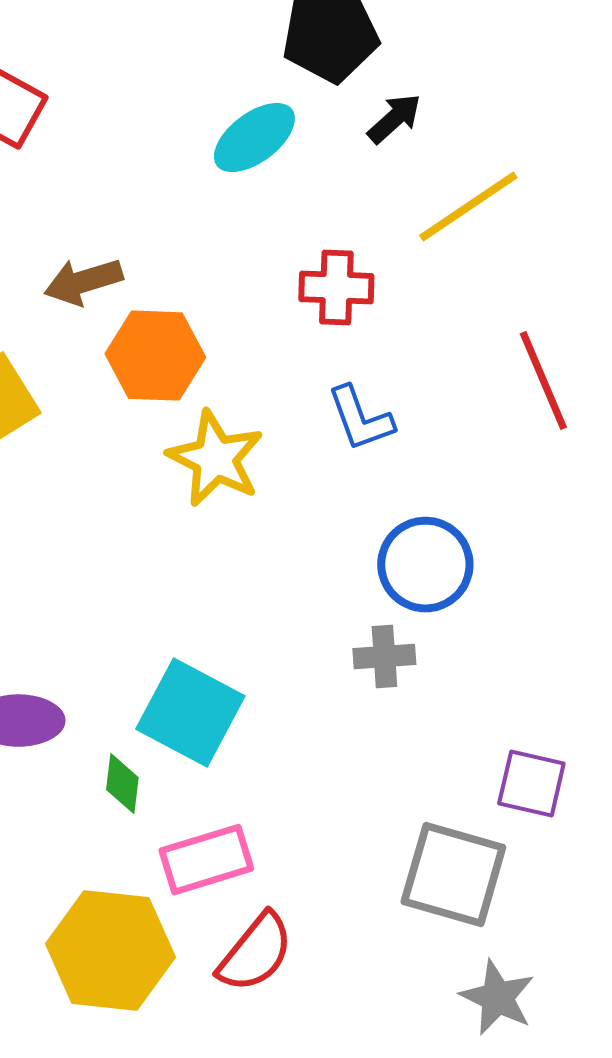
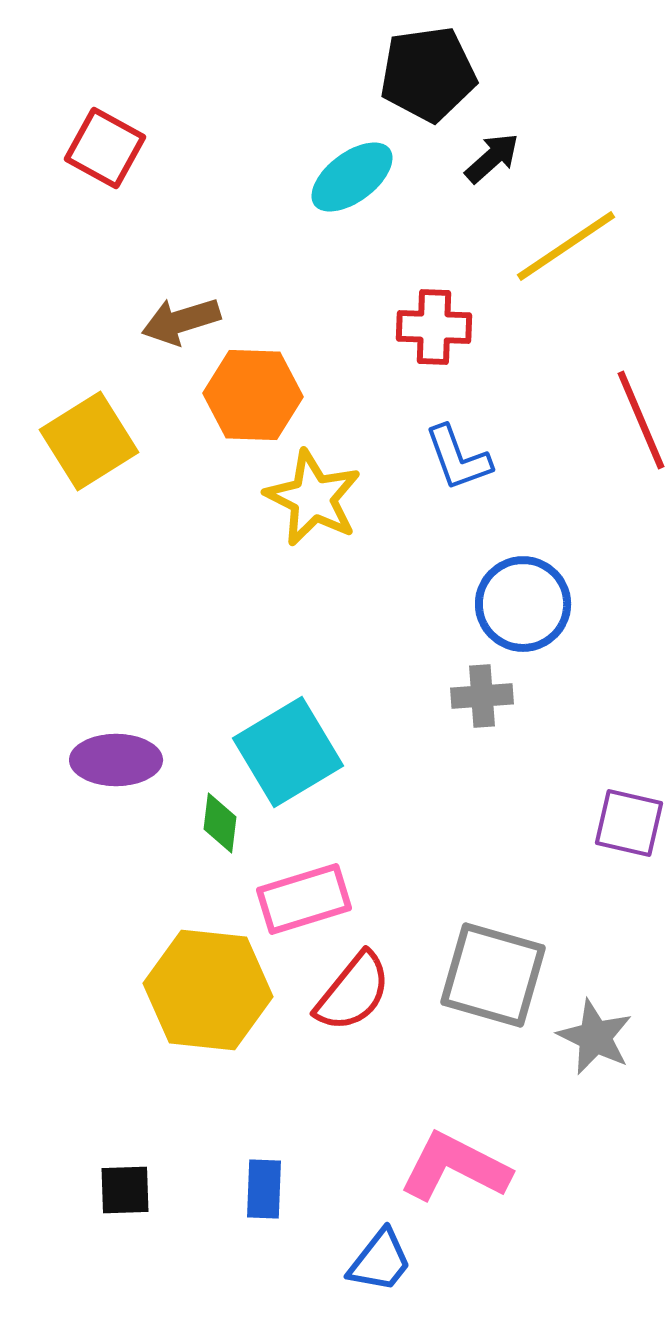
cyan square: (190, 713) -> (288, 752), turned 31
gray square: (453, 875) -> (493, 975), moved

